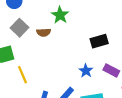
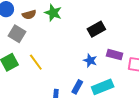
brown semicircle: (44, 32) -> (29, 15), moved
yellow line: (23, 75) -> (36, 62), moved

